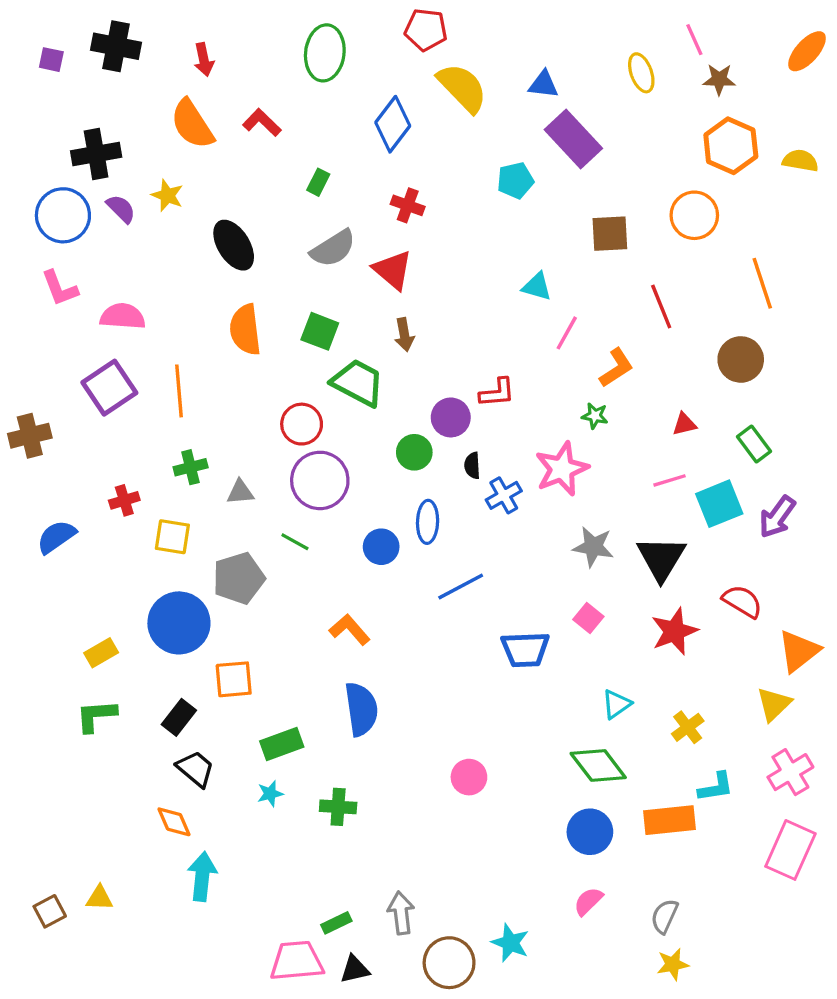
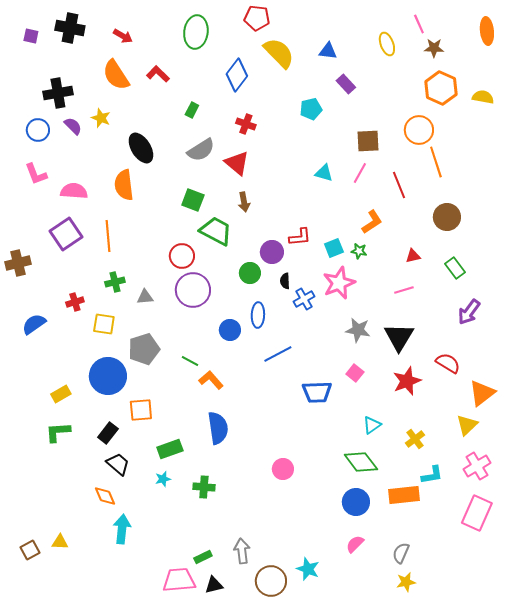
orange ellipse: (807, 51) -> (487, 31), turned -48
red arrow: (204, 60) -> (123, 36), turned -48
purple rectangle: (573, 139) -> (346, 84), size x0.6
blue circle: (63, 215) -> (38, 130), size x0.7
orange line: (762, 283) -> (436, 162), moved
orange semicircle: (245, 330) -> (124, 185), moved
pink line: (567, 333) -> (360, 173), moved
cyan square: (719, 504) -> (334, 248), moved, size x0.7
green line: (295, 542) -> (190, 361), moved

